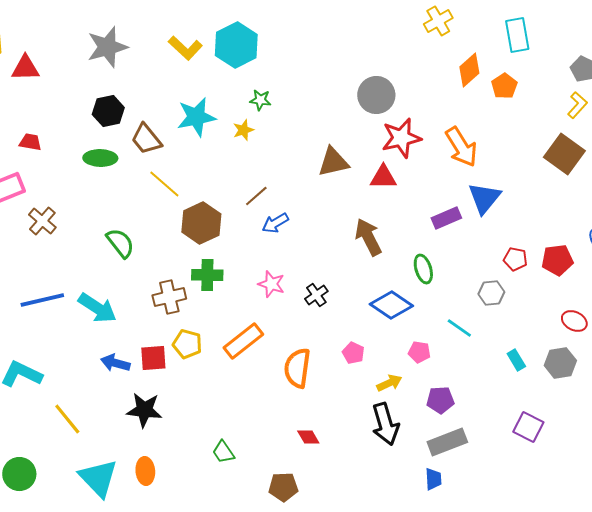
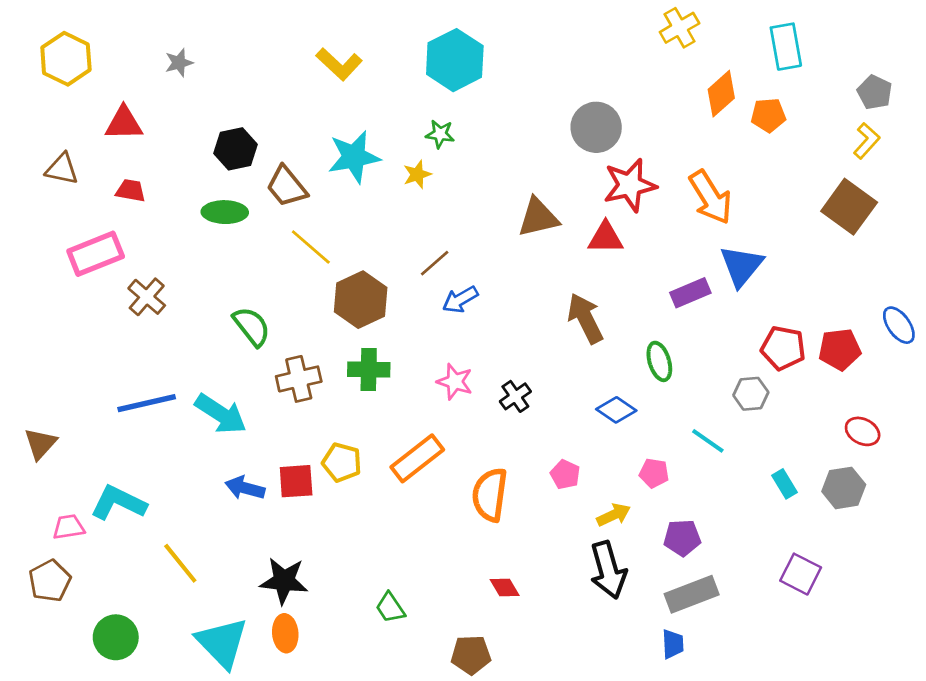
cyan hexagon: (236, 45) -> (455, 60), moved
gray star: (107, 47) -> (179, 63), moved, size x0.5
red triangle: (25, 68) -> (124, 123), moved
orange pentagon: (504, 86) -> (768, 115), turned 30
red pentagon: (515, 259) -> (783, 348), size x1.4
brown cross: (169, 297) -> (299, 379), moved
blue diamond: (391, 305) -> (616, 410), size x0.7
black star: (144, 410) -> (284, 581), moved

